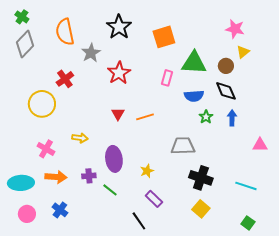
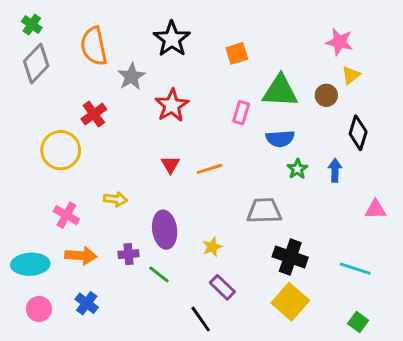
orange square: (164, 37) -> (237, 53), size x0.7
black diamond: (226, 91) -> (358, 133), moved, turned 40
yellow square: (201, 209) -> (290, 302), size x1.4

